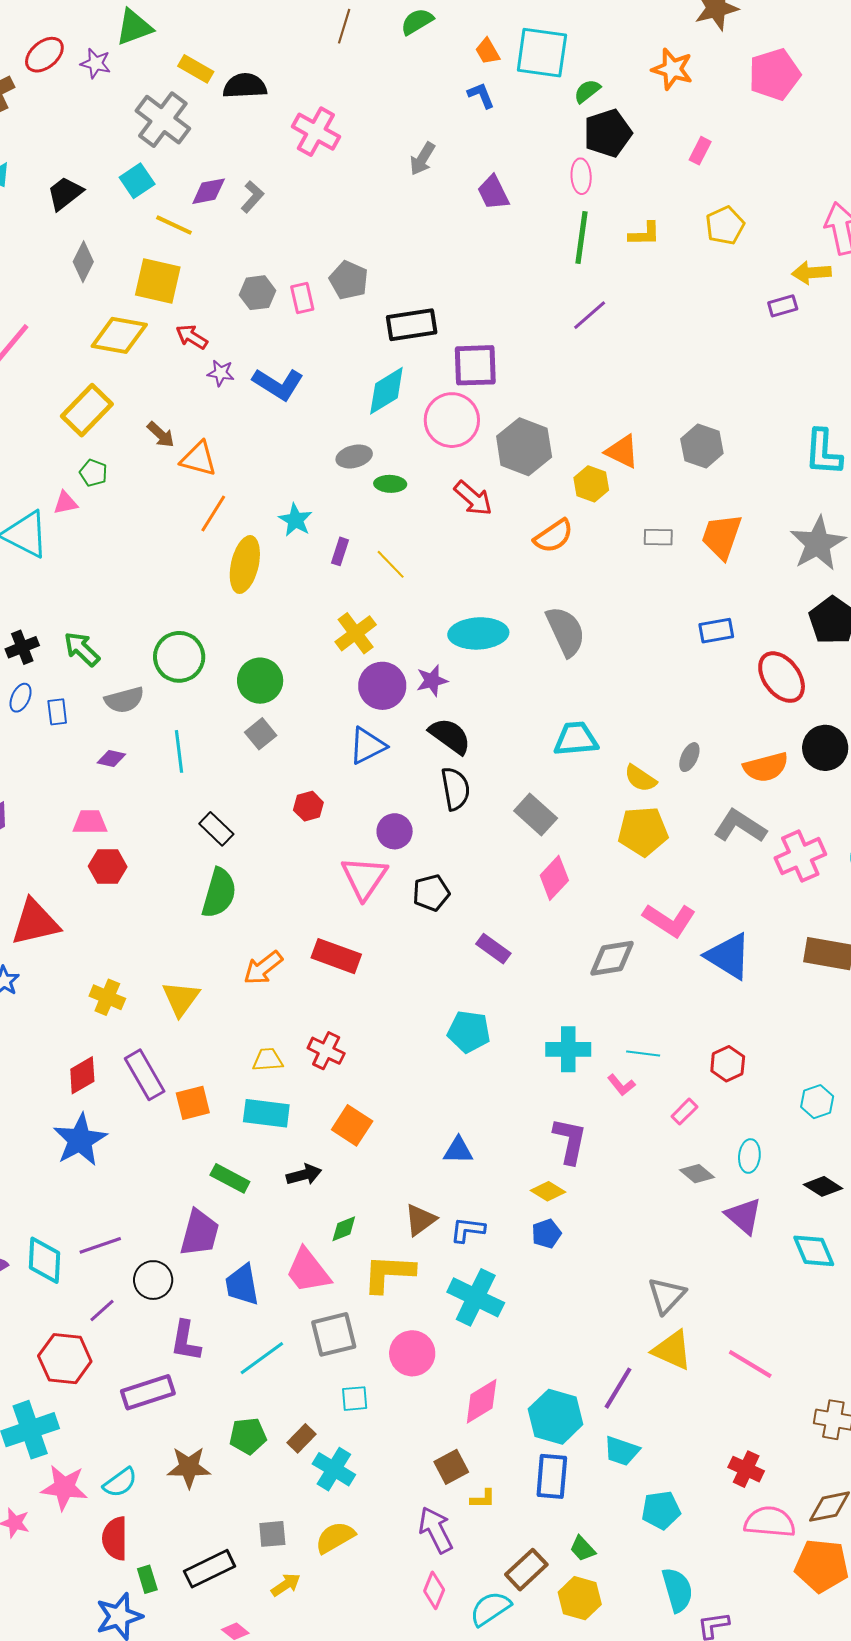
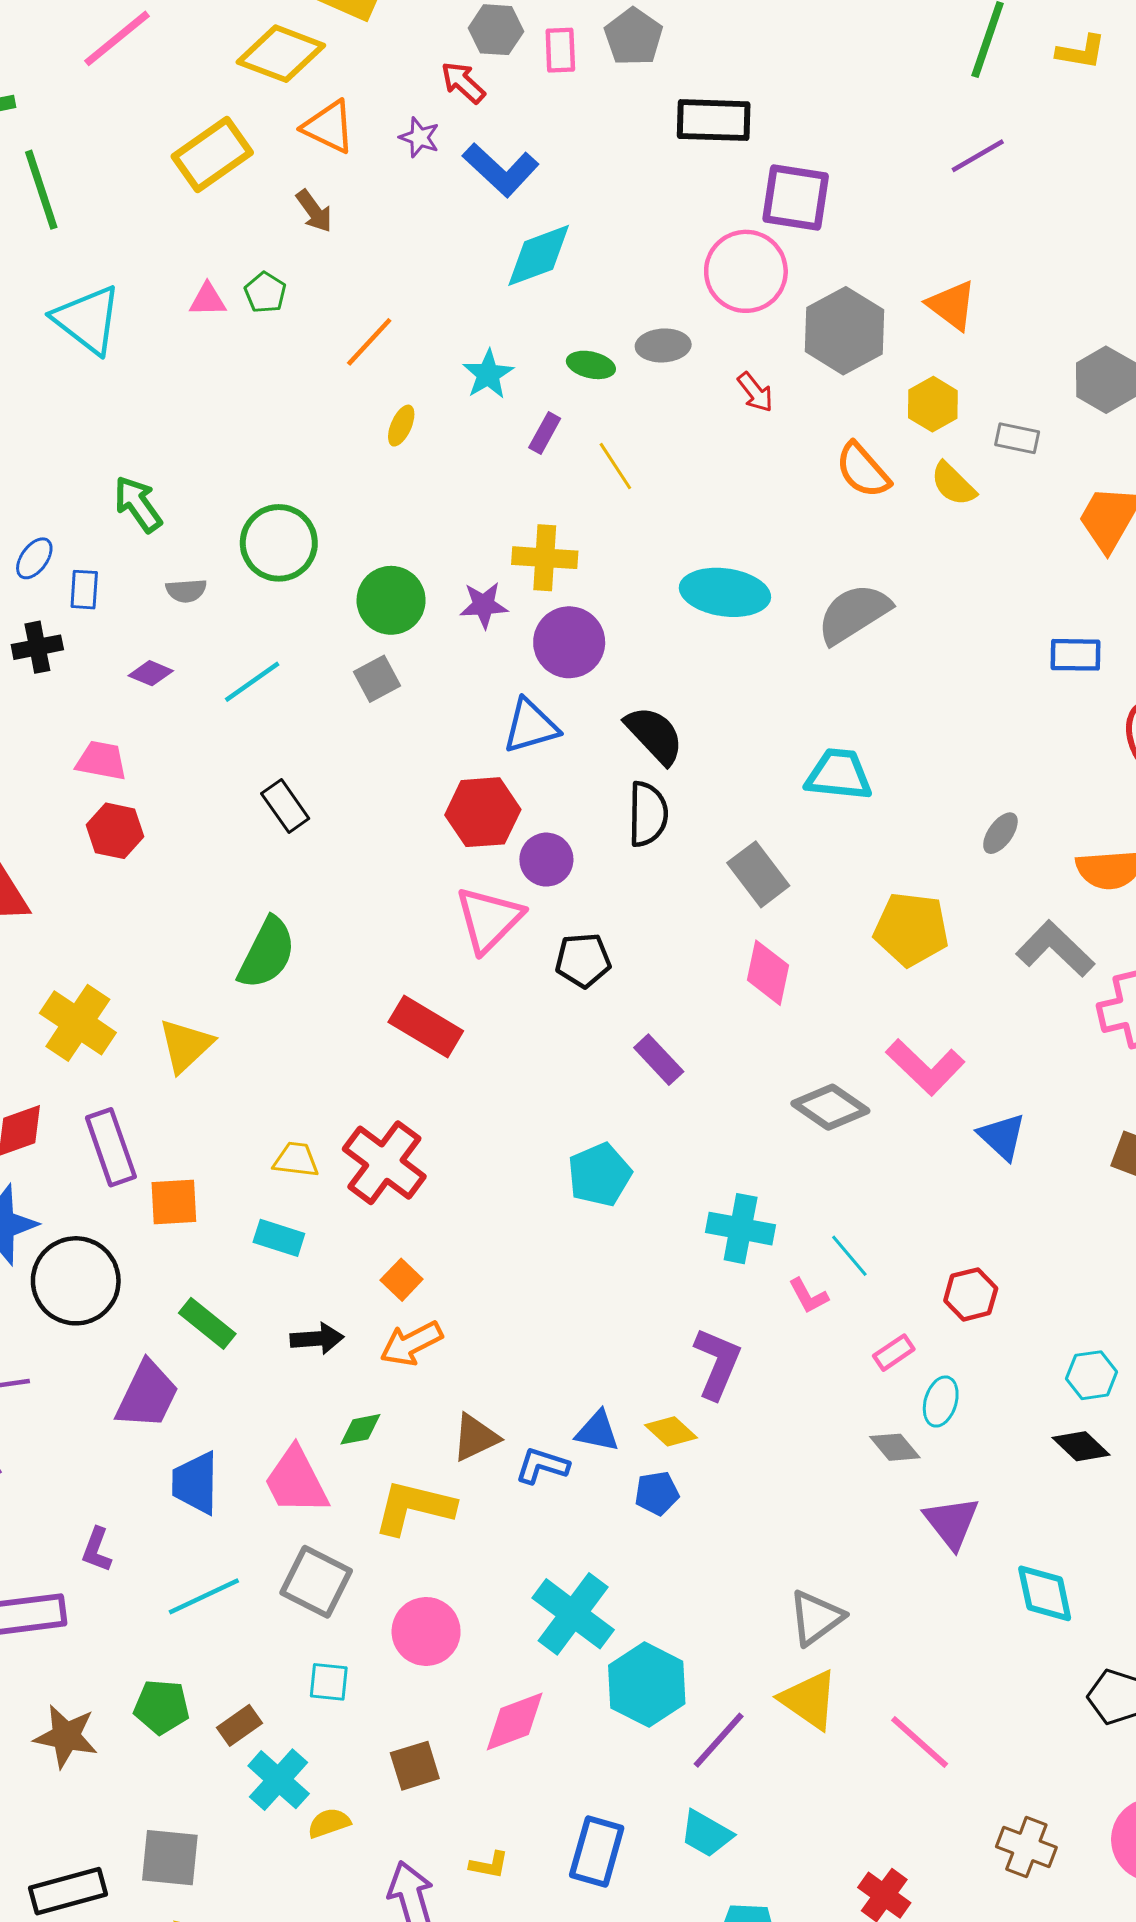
red arrow: (192, 337) -> (463, 83), moved
cyan diamond: (386, 391) -> (539, 255), moved
orange triangle: (622, 451) -> (952, 305), moved
gray ellipse: (354, 456) -> (663, 345), moved
orange triangle: (199, 459) -> (329, 127), moved
green pentagon: (93, 473) -> (265, 293), moved
green ellipse: (390, 484) -> (591, 365), moved
red arrow: (473, 498) -> (755, 392), size x0.7
pink triangle: (65, 503) -> (208, 300), moved
orange semicircle: (554, 536) -> (863, 470), turned 72
gray rectangle: (658, 537) -> (1017, 438), moved
yellow ellipse: (245, 565) -> (401, 426), size x0.5
gray semicircle: (566, 631) -> (854, 614), turned -108
yellow cross: (356, 633) -> (545, 558), turned 30
black cross: (22, 647) -> (37, 647), moved
purple star: (432, 681) -> (484, 605), moved
gray semicircle: (124, 700) -> (186, 591), size x0.7
cyan line: (179, 751) -> (252, 682), turned 51
yellow semicircle: (640, 778) -> (953, 484), moved
red hexagon: (308, 806) -> (483, 812), moved, size x1.6
pink diamond: (554, 878) -> (768, 973), turned -42
green semicircle: (219, 893) -> (267, 953), moved
blue triangle: (728, 956) -> (1002, 1136), size x0.7
gray diamond: (612, 958) -> (830, 1107), turned 33
orange arrow: (263, 968) -> (411, 1344), moved
yellow cross: (107, 997) -> (78, 1023), size x1.4
cyan pentagon: (469, 1032) -> (599, 1175), turned 30
red cross: (326, 1051) -> (384, 1163), size x1.5
cyan line: (643, 1054) -> (849, 1256), turned 32
cyan rectangle: (266, 1113) -> (279, 1238), size x0.7
orange square: (352, 1125) -> (402, 1280), size x0.7
blue triangle: (458, 1150) -> (597, 1431), moved
cyan ellipse: (749, 1156) -> (941, 1402), moved
black diamond: (823, 1186) -> (1081, 1446), moved
black circle: (153, 1280) -> (76, 1281), moved, size x1.5
cyan cross: (476, 1297) -> (573, 1614), moved
gray square: (334, 1334) -> (316, 1582), turned 30
purple L-shape: (186, 1341) -> (97, 1550), size x0.7
cyan hexagon: (556, 1417) -> (647, 1685), moved
brown square: (451, 1467) -> (415, 1766), moved
gray square: (272, 1534) -> (170, 1858), size x1.4
yellow semicircle: (335, 1537) -> (329, 1823), moved, size x0.7

